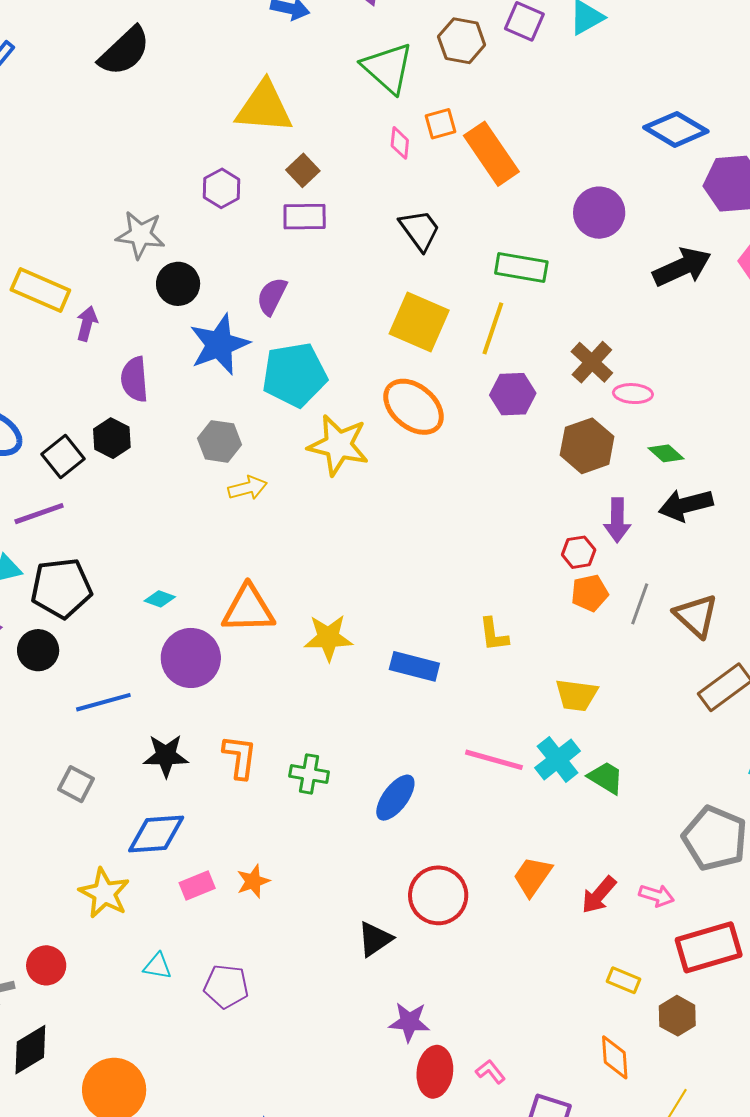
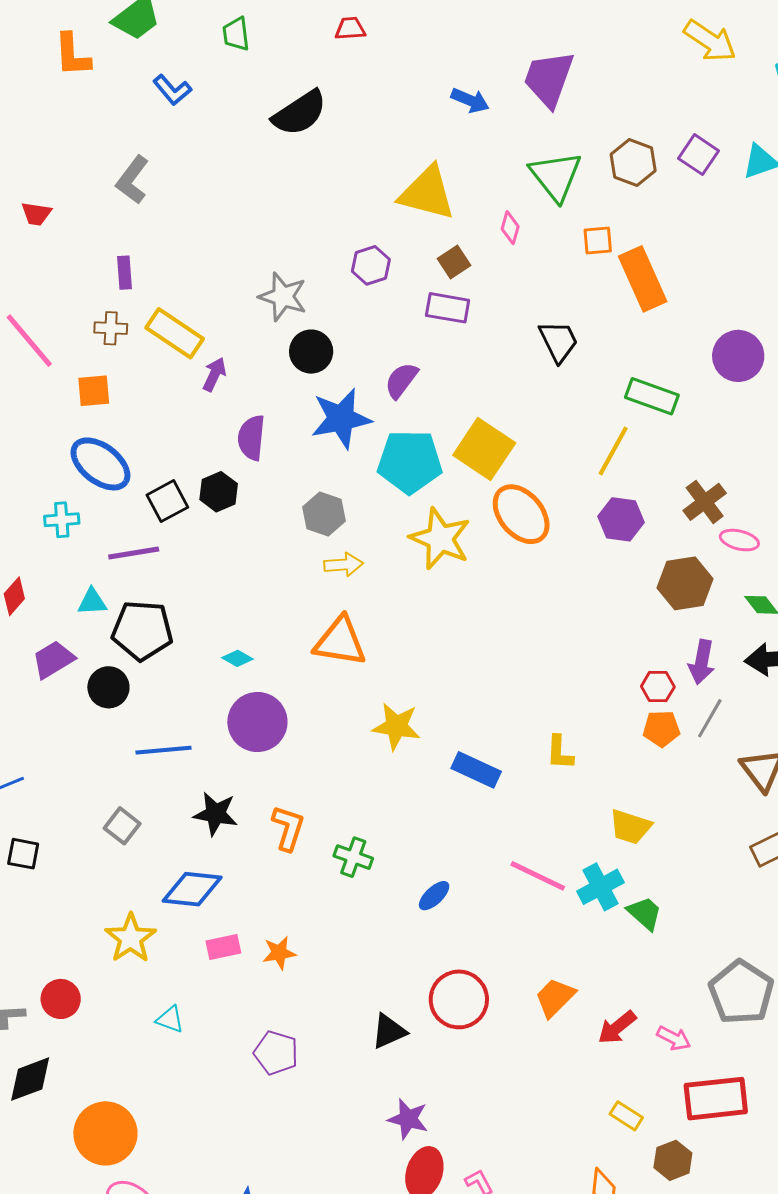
pink diamond: (400, 143) -> (510, 228), moved
yellow square: (419, 322) -> (484, 449), moved
gray line: (640, 604) -> (710, 718), moved
orange triangle: (248, 609) -> (340, 642), moved
blue ellipse: (395, 798) -> (434, 896), size x0.7
purple pentagon: (226, 986) -> (276, 1053), moved

